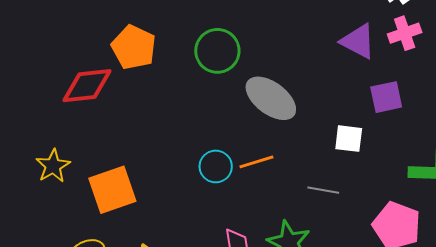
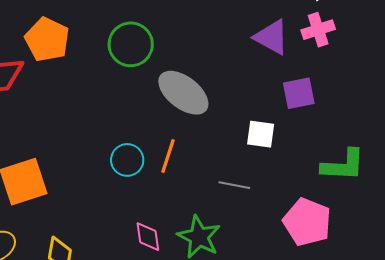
orange line: (256, 162) -> (168, 156), turned -56

